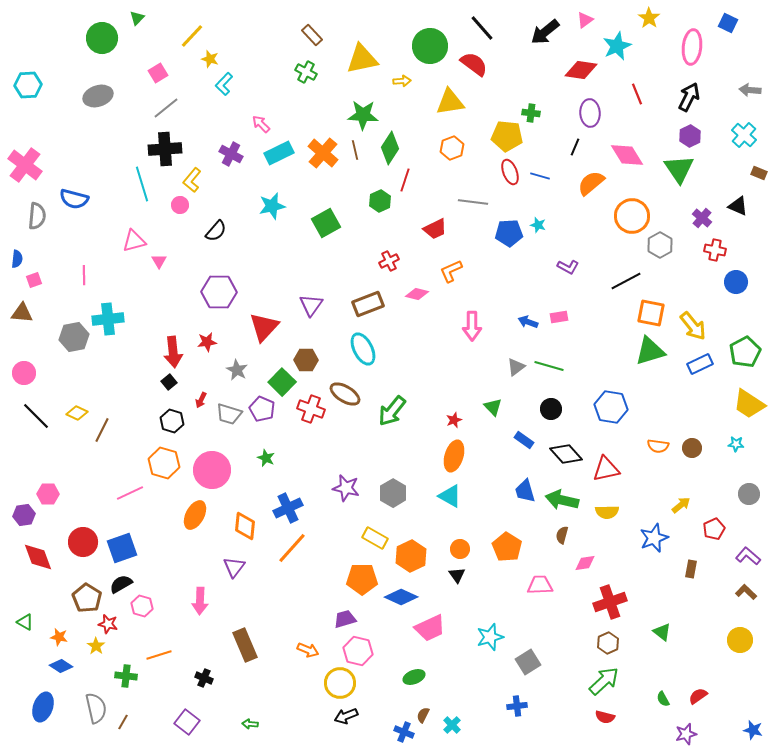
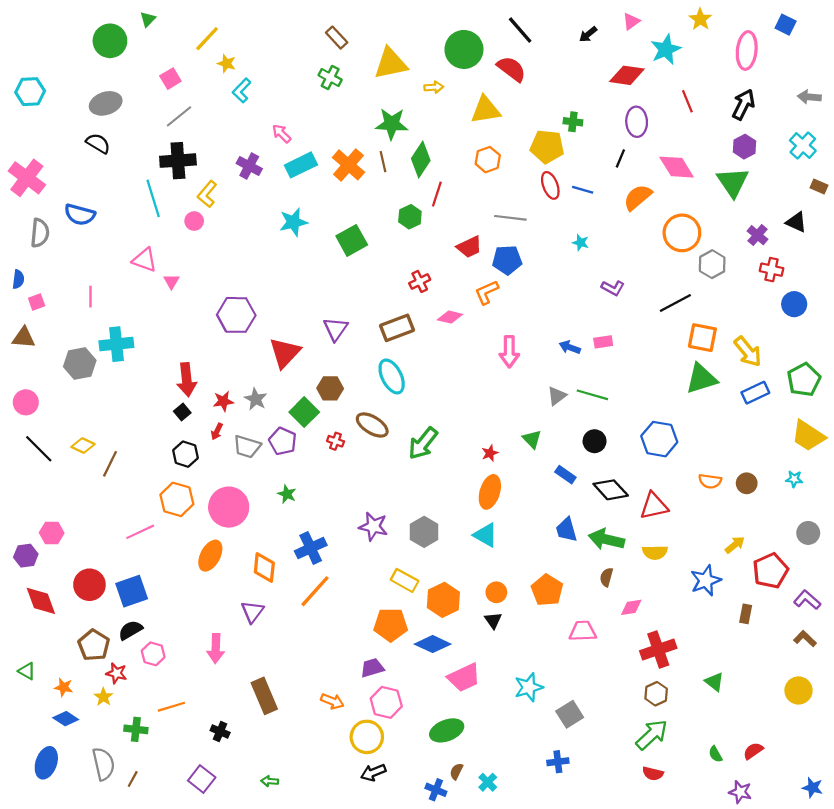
black arrow: (545, 32) -> (588, 34), size x0.6
black semicircle: (216, 231) -> (98, 143), moved, turned -100
blue pentagon: (509, 233) -> (507, 260), moved
pink triangle: (134, 241) -> (145, 260), turned 35
red star: (207, 342) -> (223, 401), moved
red cross: (311, 409) -> (336, 441), size x0.6
red pentagon: (714, 529) -> (770, 571), size x1.5
green ellipse: (414, 677) -> (447, 730), size x1.4
purple star: (686, 734) -> (740, 792), turned 30

